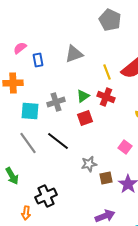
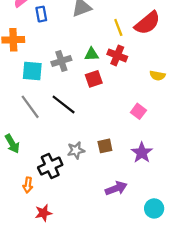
green triangle: (83, 96) -> (92, 54), turned 32
gray star: (89, 164) -> (76, 150), moved
brown square: (106, 178) -> (105, 146), moved

